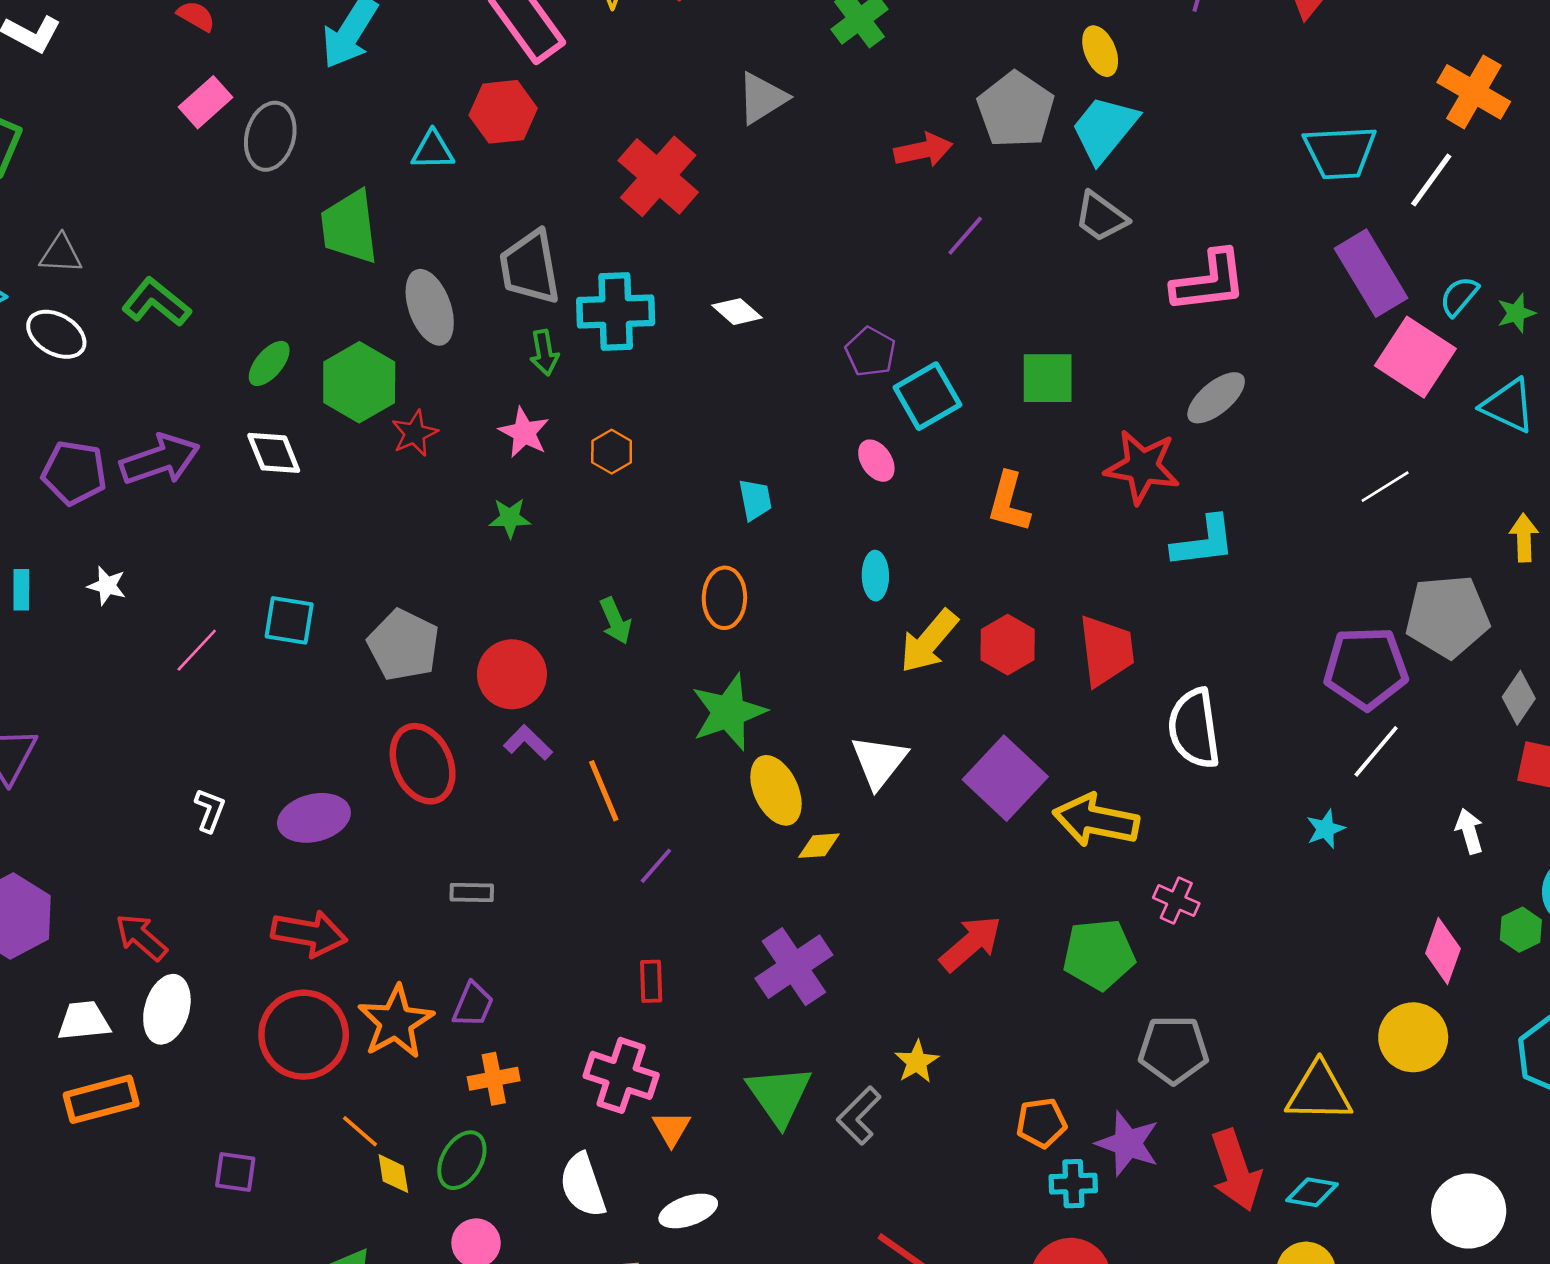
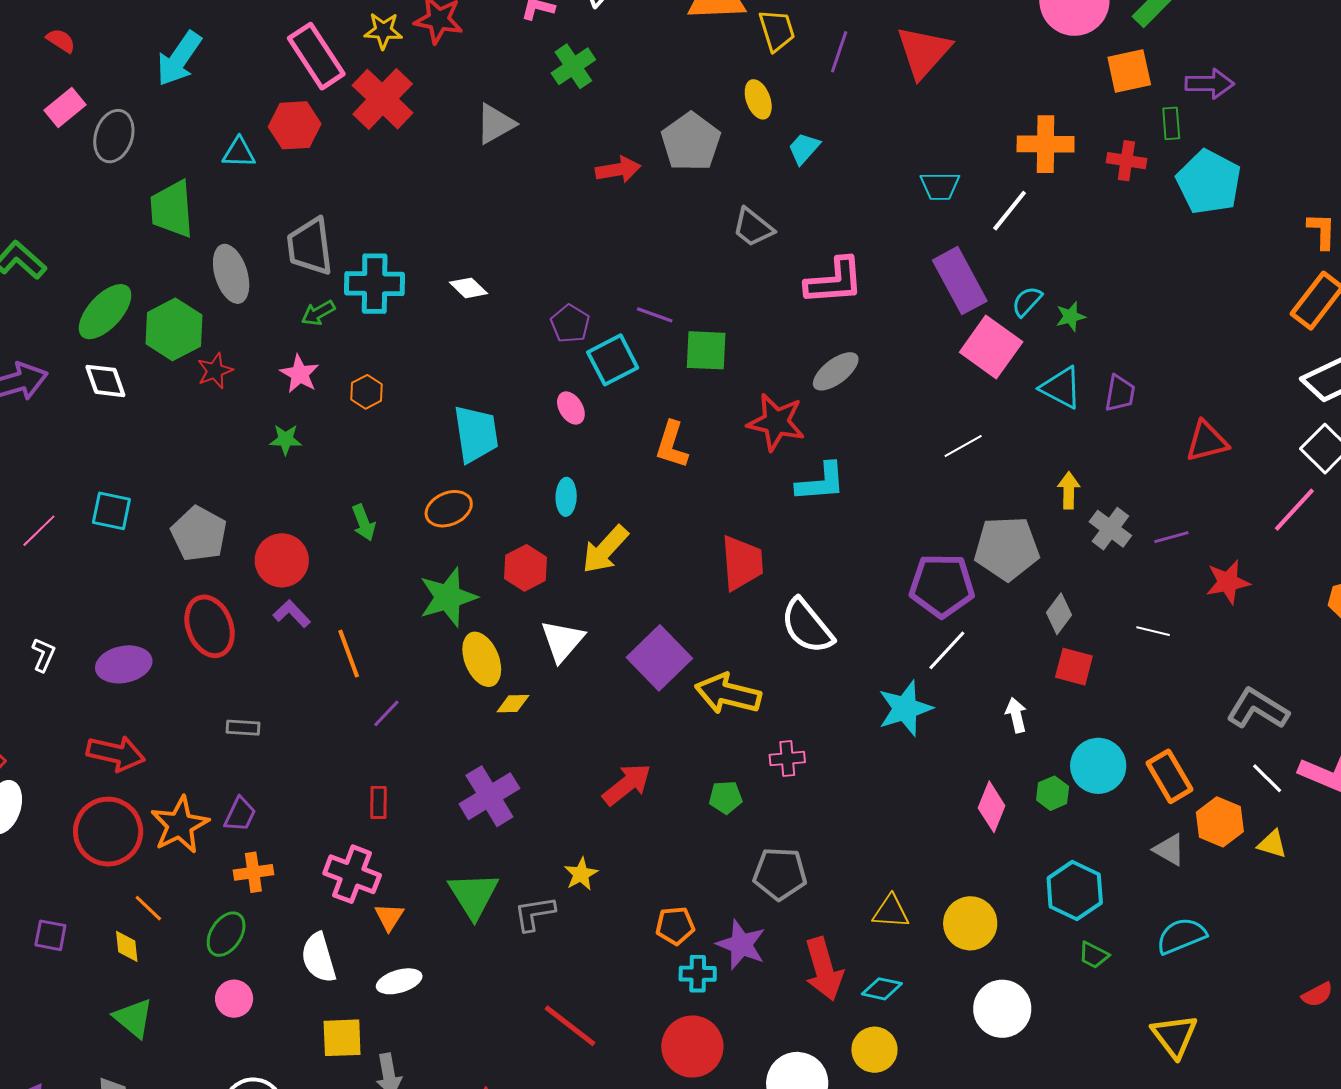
orange cross: (1474, 92) -> (1046, 144), turned -32
cyan trapezoid: (1104, 129) -> (804, 148), moved, size x0.6
cyan trapezoid: (1340, 152) -> (940, 186), size x0.7
red cross: (658, 176) -> (383, 99), moved
purple line: (965, 236) -> (655, 315), moved, turned 66
green arrow: (544, 353) -> (318, 313), turned 68
green ellipse: (269, 363) -> (105, 312), size x1.6
cyan trapezoid: (755, 500) -> (476, 434), size x1.8
orange ellipse: (724, 598) -> (449, 509), turned 63
red hexagon: (1008, 645) -> (525, 568), moved
white semicircle: (1194, 728) -> (807, 626), turned -34
cyan star: (1326, 829) -> (905, 708), size x1.8
pink cross: (1176, 901) -> (787, 759), turned -32
green pentagon: (1099, 954) -> (726, 797), size x0.6
yellow circle: (1413, 1037) -> (970, 923), moved
yellow triangle: (1319, 1092) -> (891, 912), size x0.7
gray L-shape: (859, 1116) -> (534, 914), turned 33
yellow diamond: (393, 1174) -> (127, 946), moved

